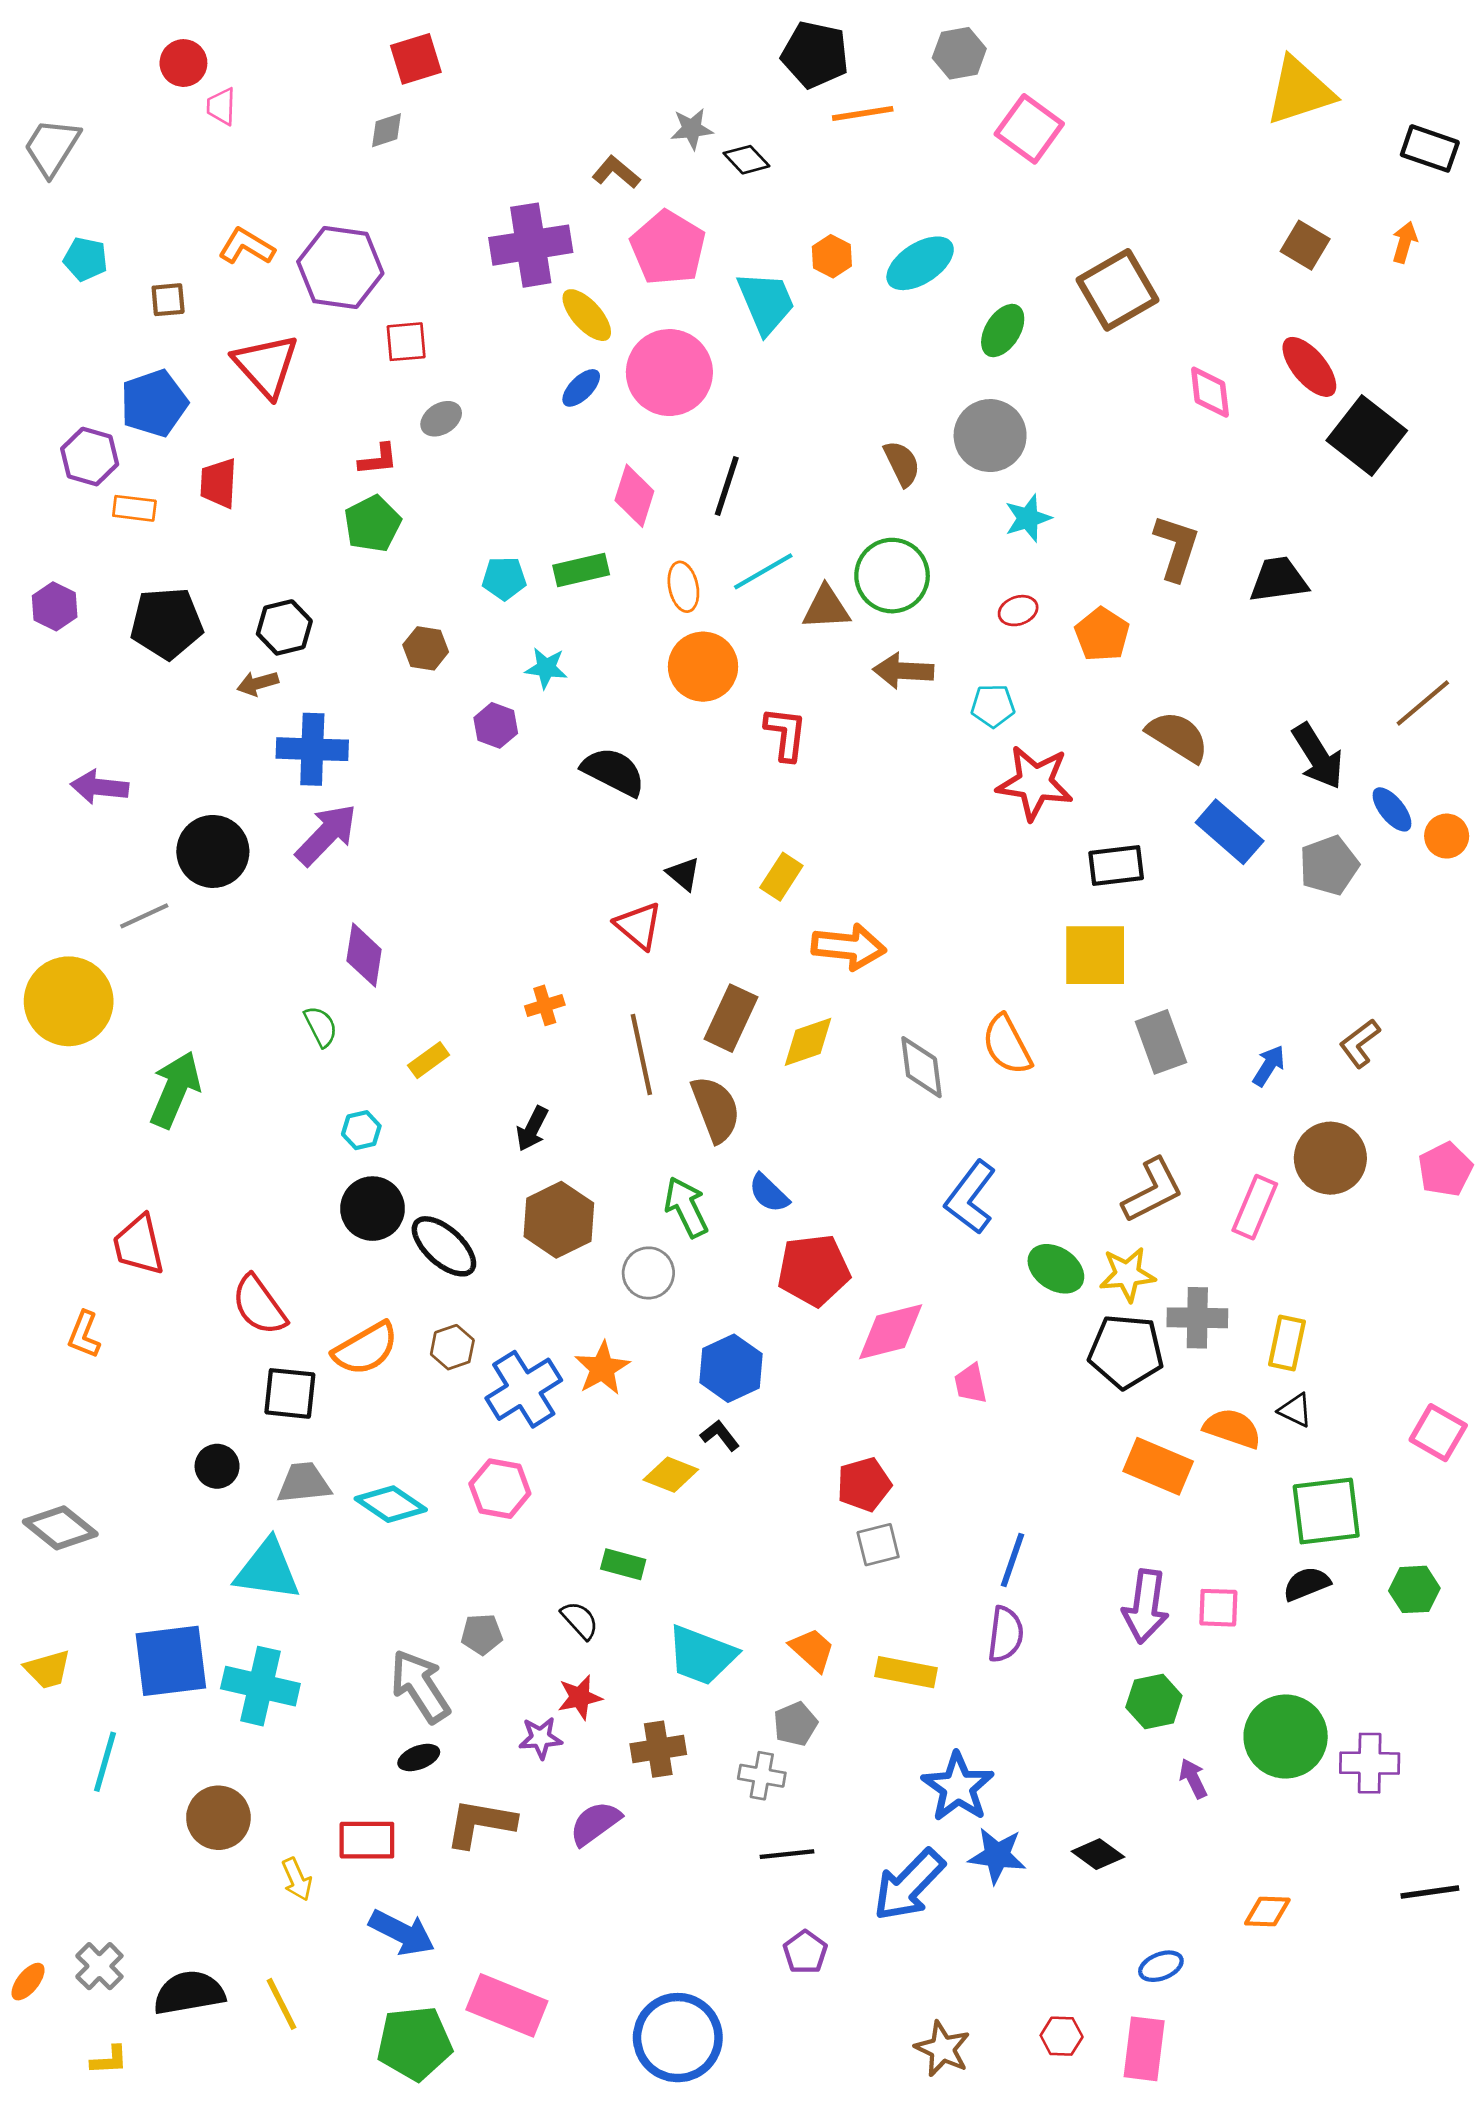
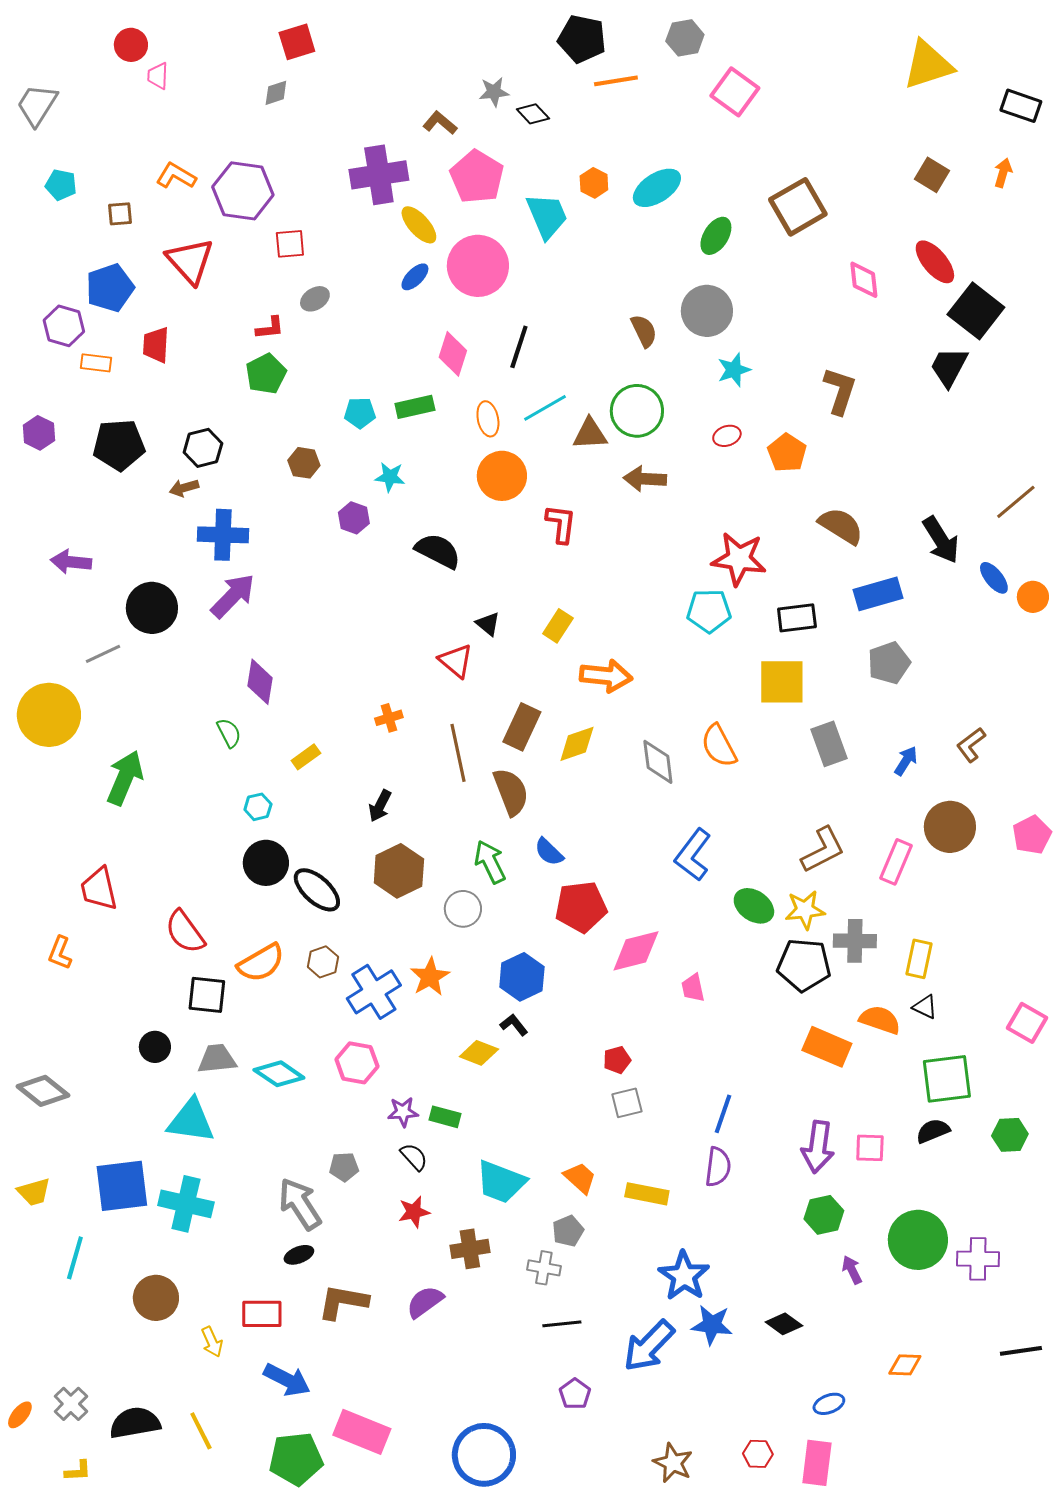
black trapezoid: (1279, 580) -> (949, 367), moved, turned -54
cyan pentagon: (993, 706) -> (709, 611), moved, size x1.4
blue rectangle: (1230, 832) -> (878, 594), turned -57
gray pentagon: (1329, 865) -> (889, 663), moved
red pentagon: (864, 1484) -> (617, 1060), size x0.7
purple star: (541, 1738) -> (403, 1112), moved

